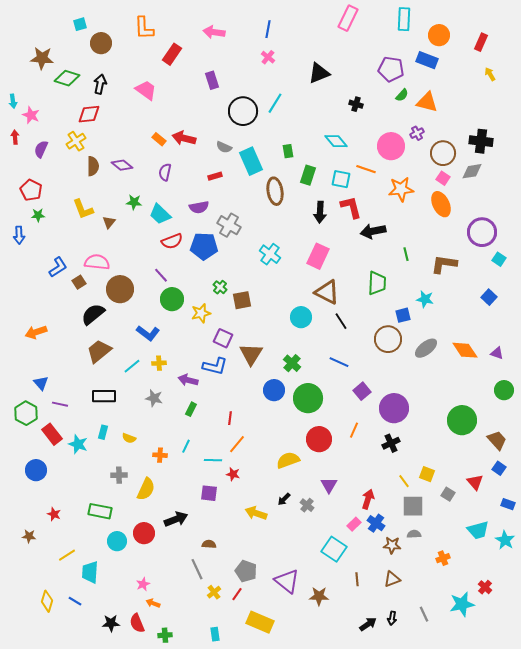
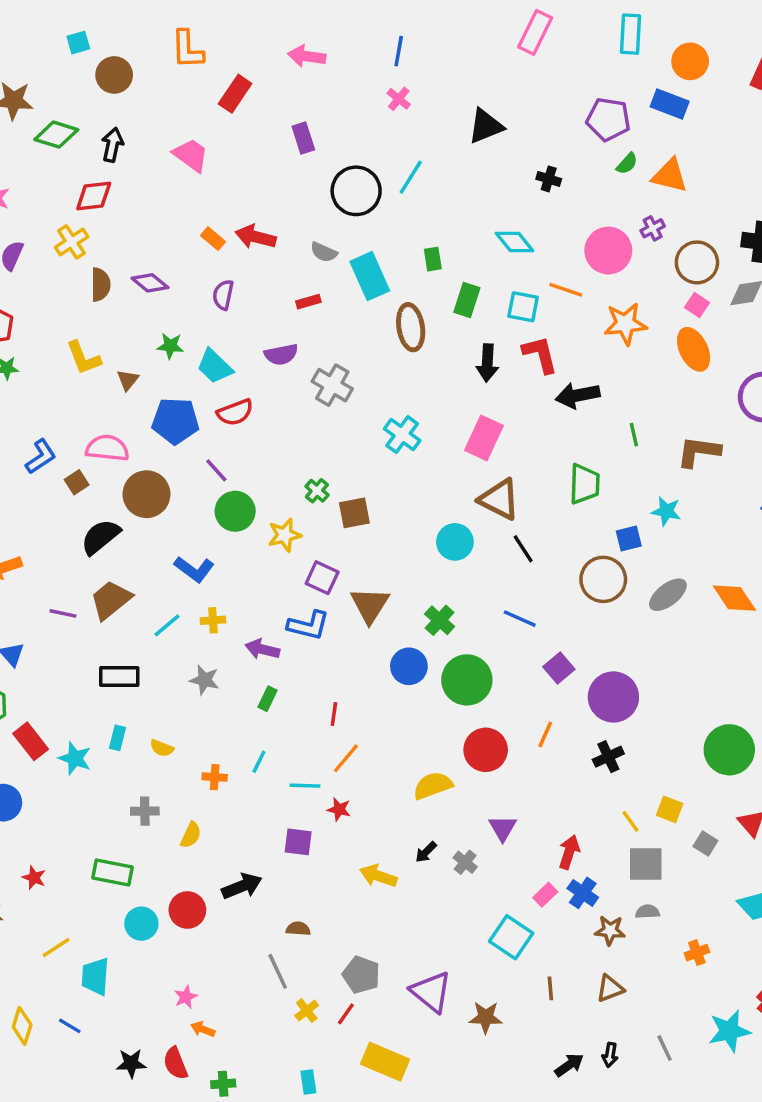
blue pentagon: (204, 246) -> (175, 421), moved
purple line: (60, 404) -> (63, 613), moved
green circle: (462, 420) -> (729, 750), moved
yellow semicircle: (146, 489) -> (191, 835), size x0.7

